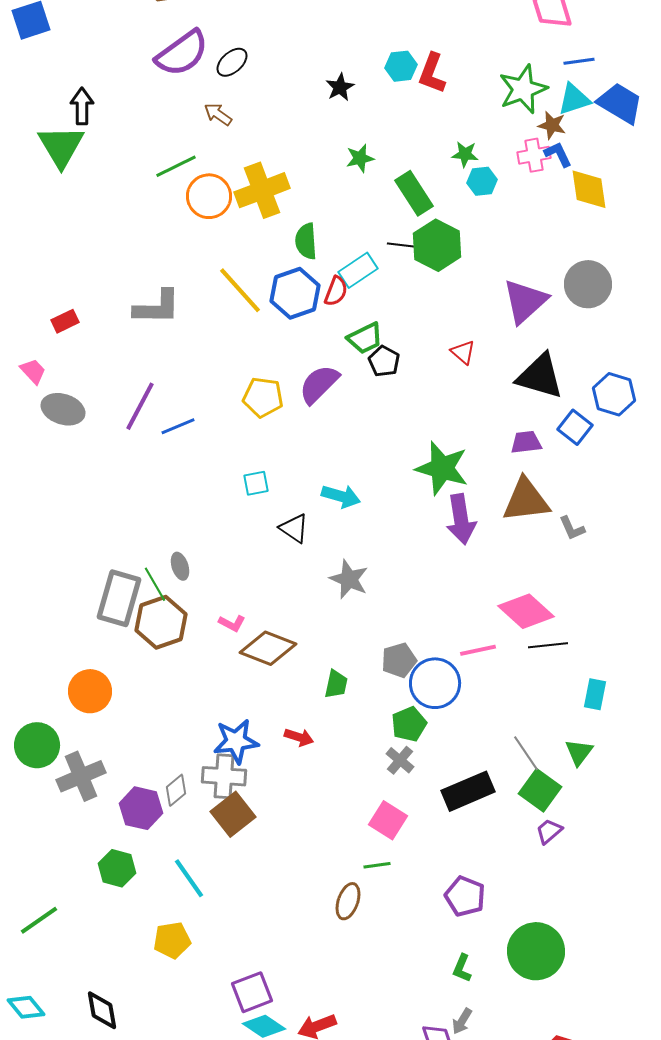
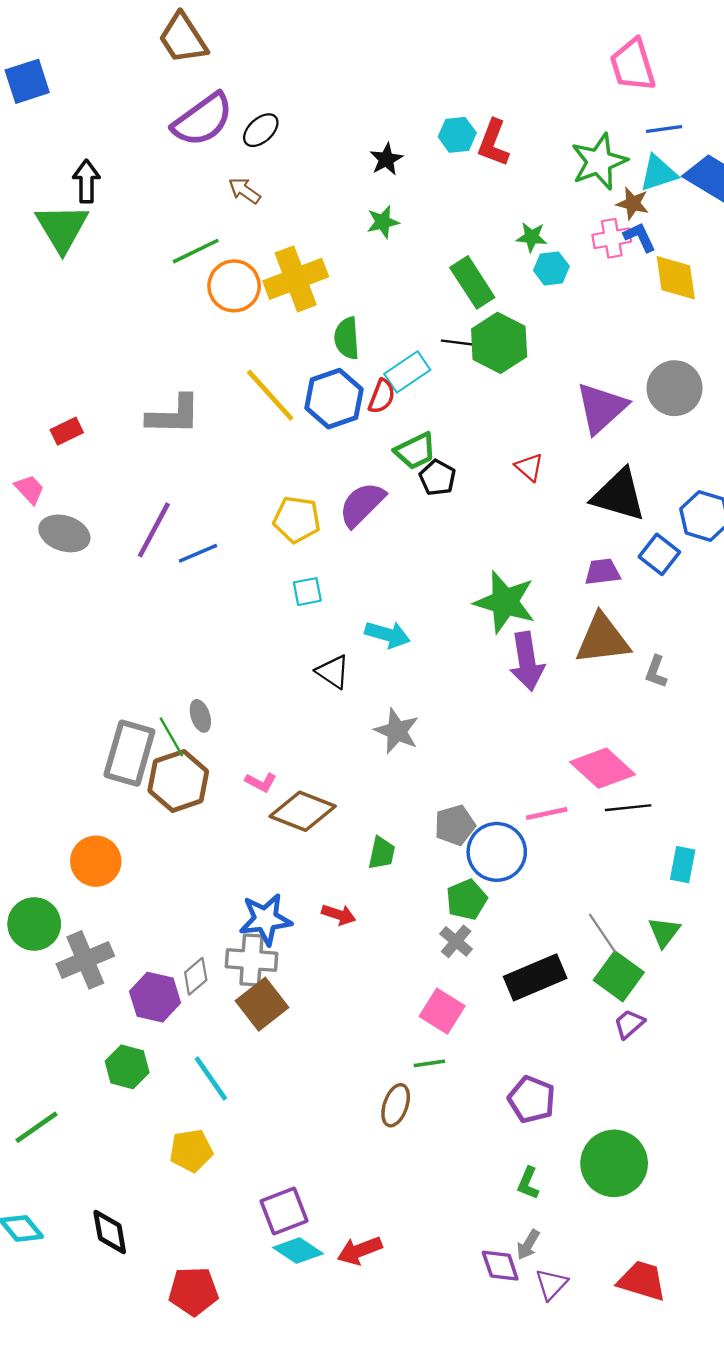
green star: (360, 158) -> (383, 222), moved
cyan square: (256, 483) -> (307, 592), moved
gray L-shape: (572, 528) -> (656, 672), turned 44

